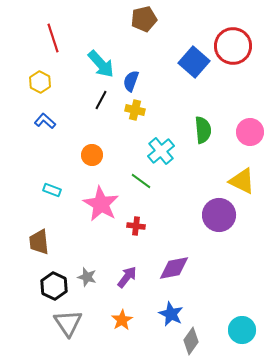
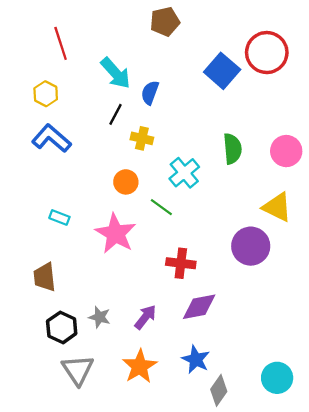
yellow cross: (135, 110) -> (142, 138), moved
blue L-shape: (45, 121) -> (51, 138), size x1.6
orange circle: (92, 155) -> (126, 182), moved
red cross: (136, 226) -> (181, 263), moved, size x1.4
orange star: (122, 320) -> (140, 366), size x1.4

